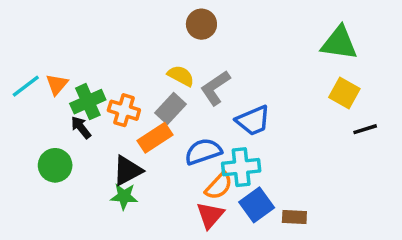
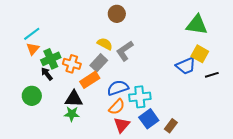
cyan line: (26, 86) -> (32, 34), moved
blue trapezoid: (253, 121) -> (186, 66), moved
black triangle: (127, 170) -> (74, 99), turned 30
orange semicircle: (219, 186) -> (117, 107), moved
brown rectangle: (294, 217) -> (171, 126), turned -56

